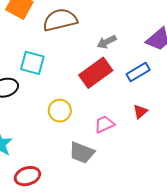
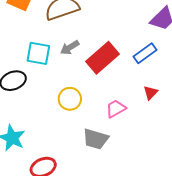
gray arrow: (107, 42) -> (70, 47), moved

